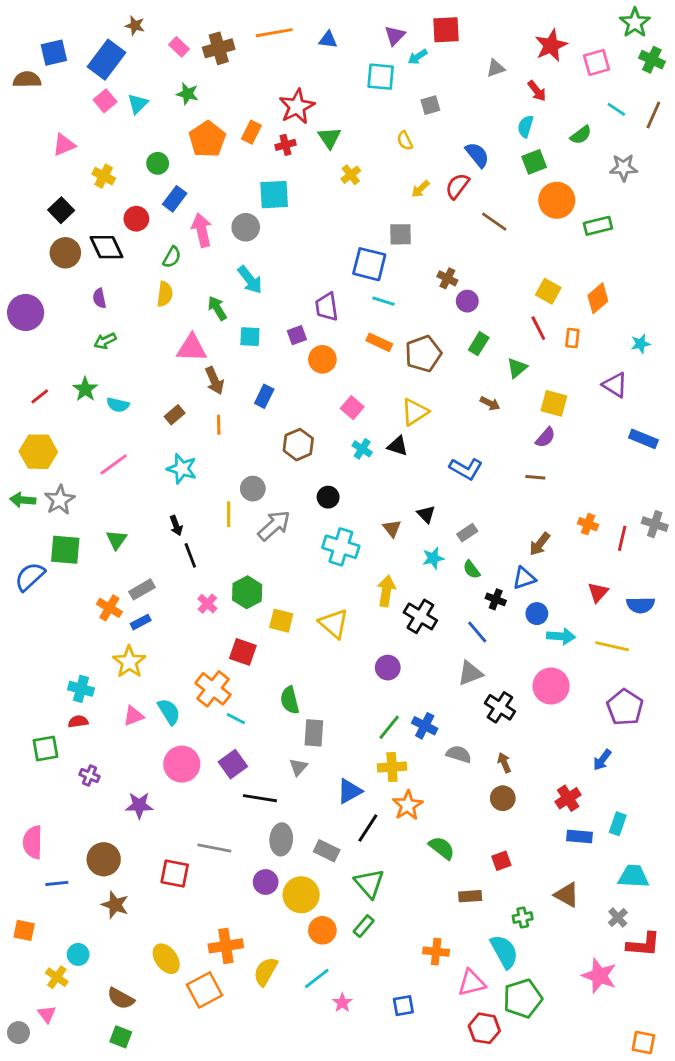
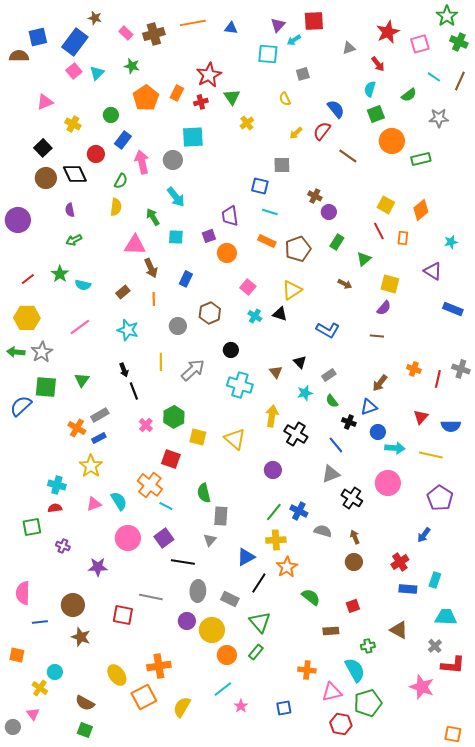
blue square: (369, 264) -> (260, 186), size x0.7
gray circle: (253, 489) -> (178, 326), moved
yellow semicircle: (266, 971) -> (182, 707), moved

